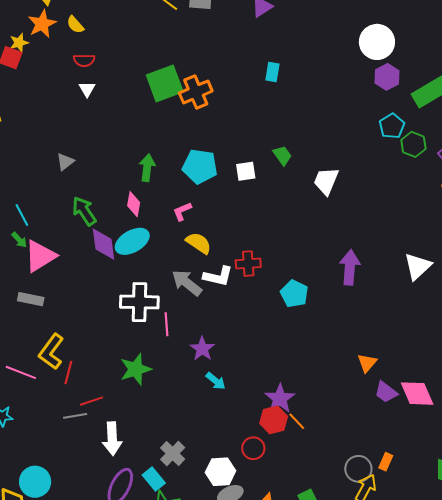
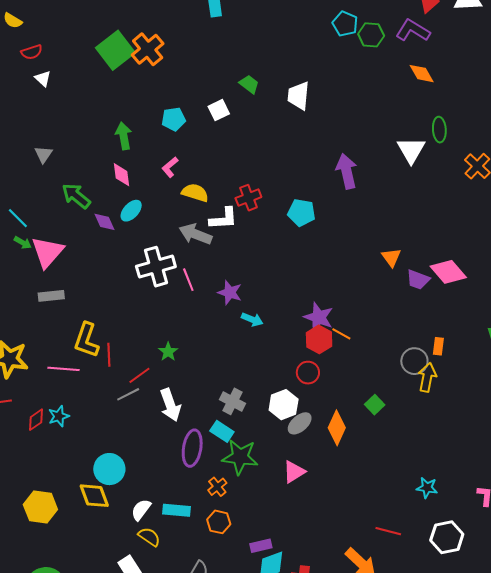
cyan pentagon: (200, 166) -> (174, 119), size x0.7
cyan ellipse: (132, 241) -> (131, 211), size x0.7
purple diamond: (104, 244) -> (105, 222), size x0.7
green star: (136, 369) -> (168, 352), moved, size x0.6

